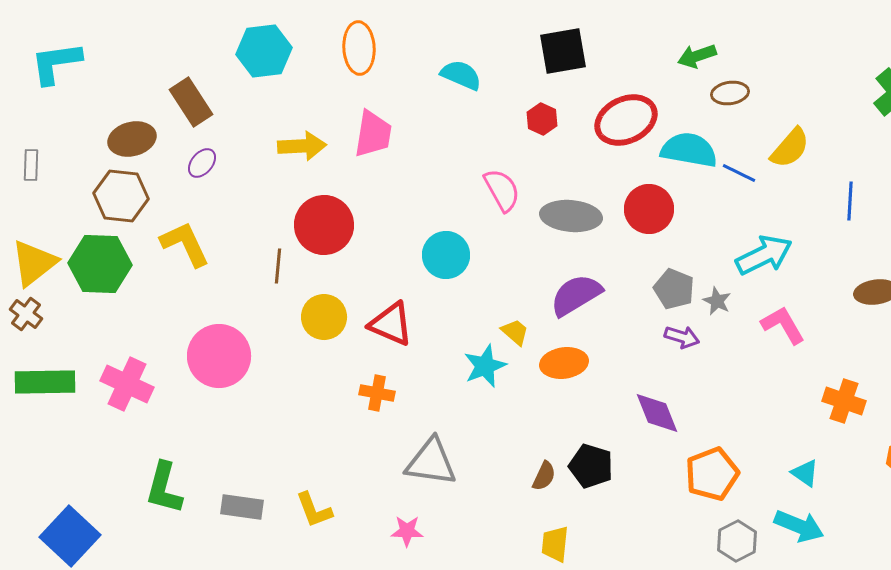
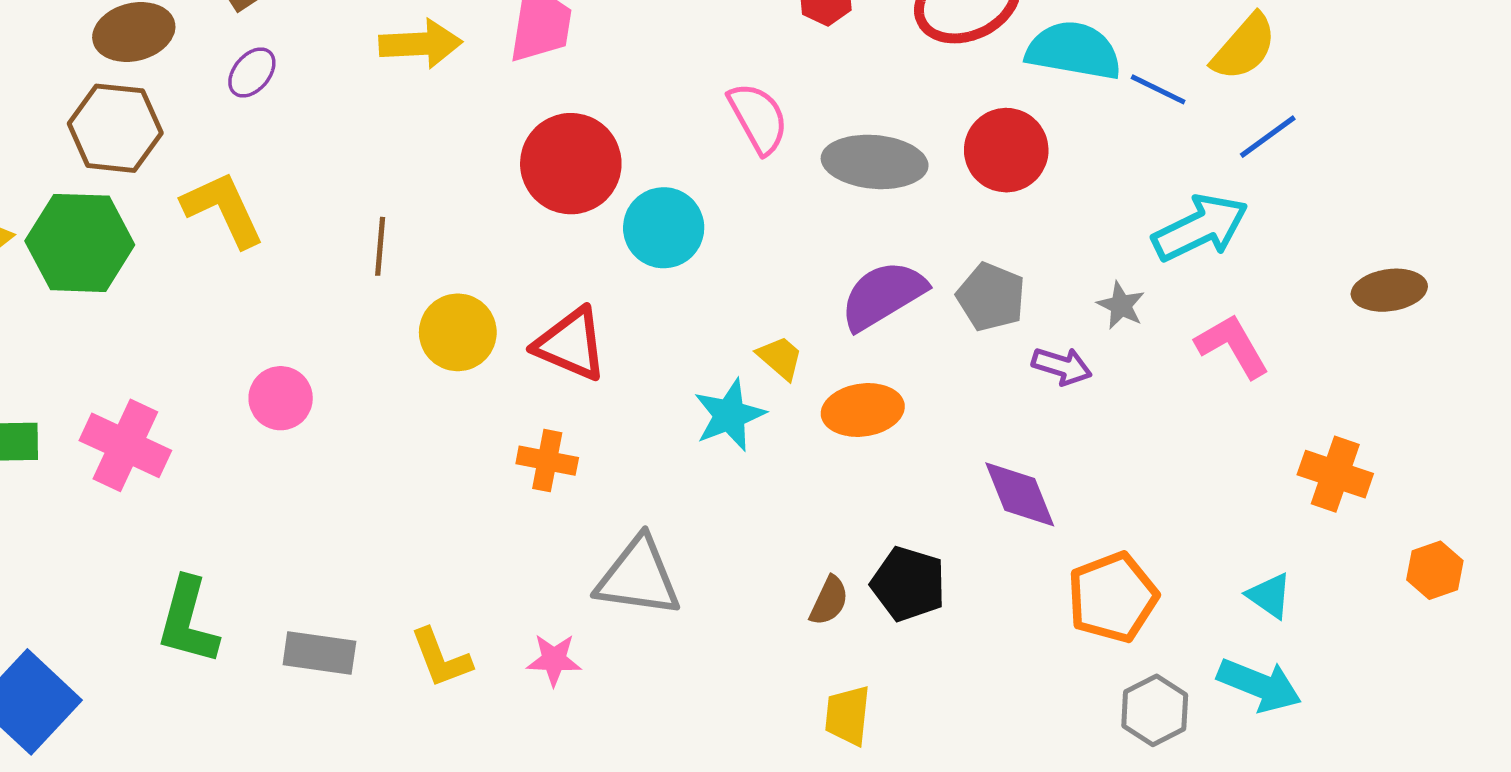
blue line: (850, 201) -> (1268, 137), moved, turned 51
red circle: (324, 225) -> (571, 164), moved
gray pentagon: (674, 289) -> (991, 297), moved
pink circle: (219, 356) -> (281, 398), size x0.6
pink star: (407, 531) -> (554, 660), moved

